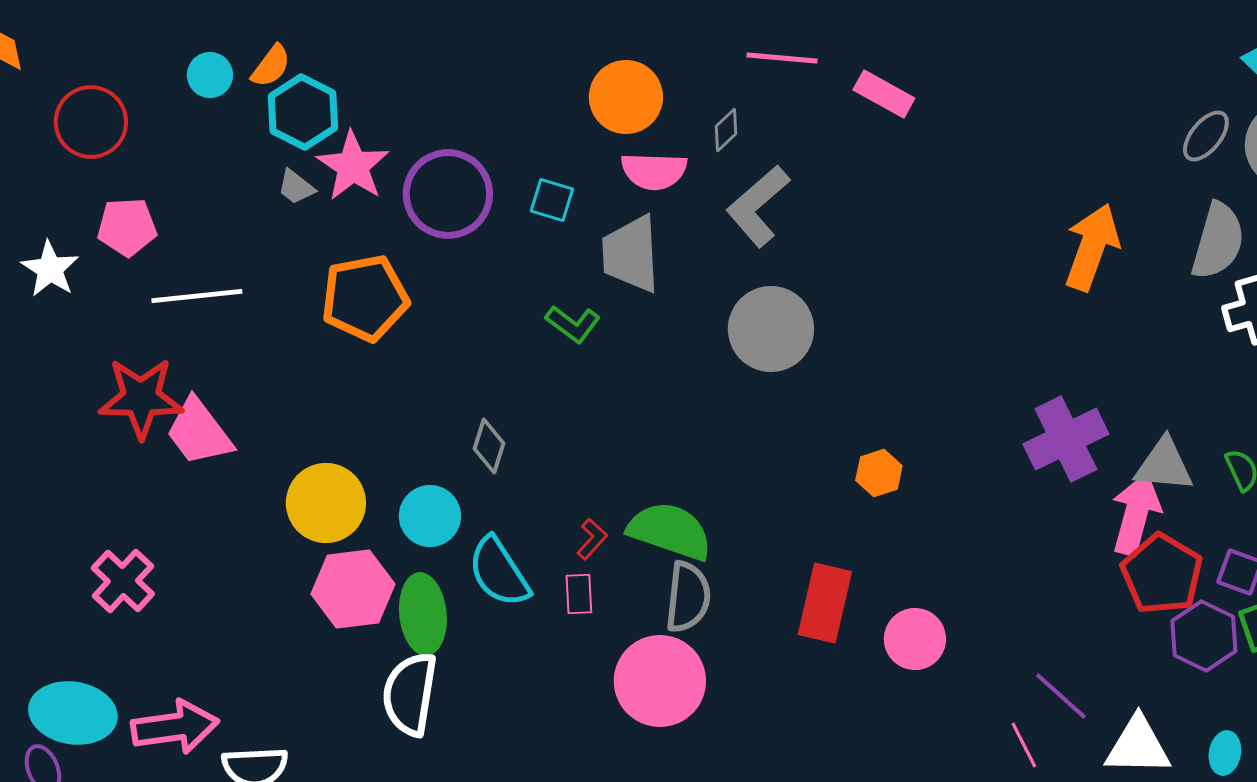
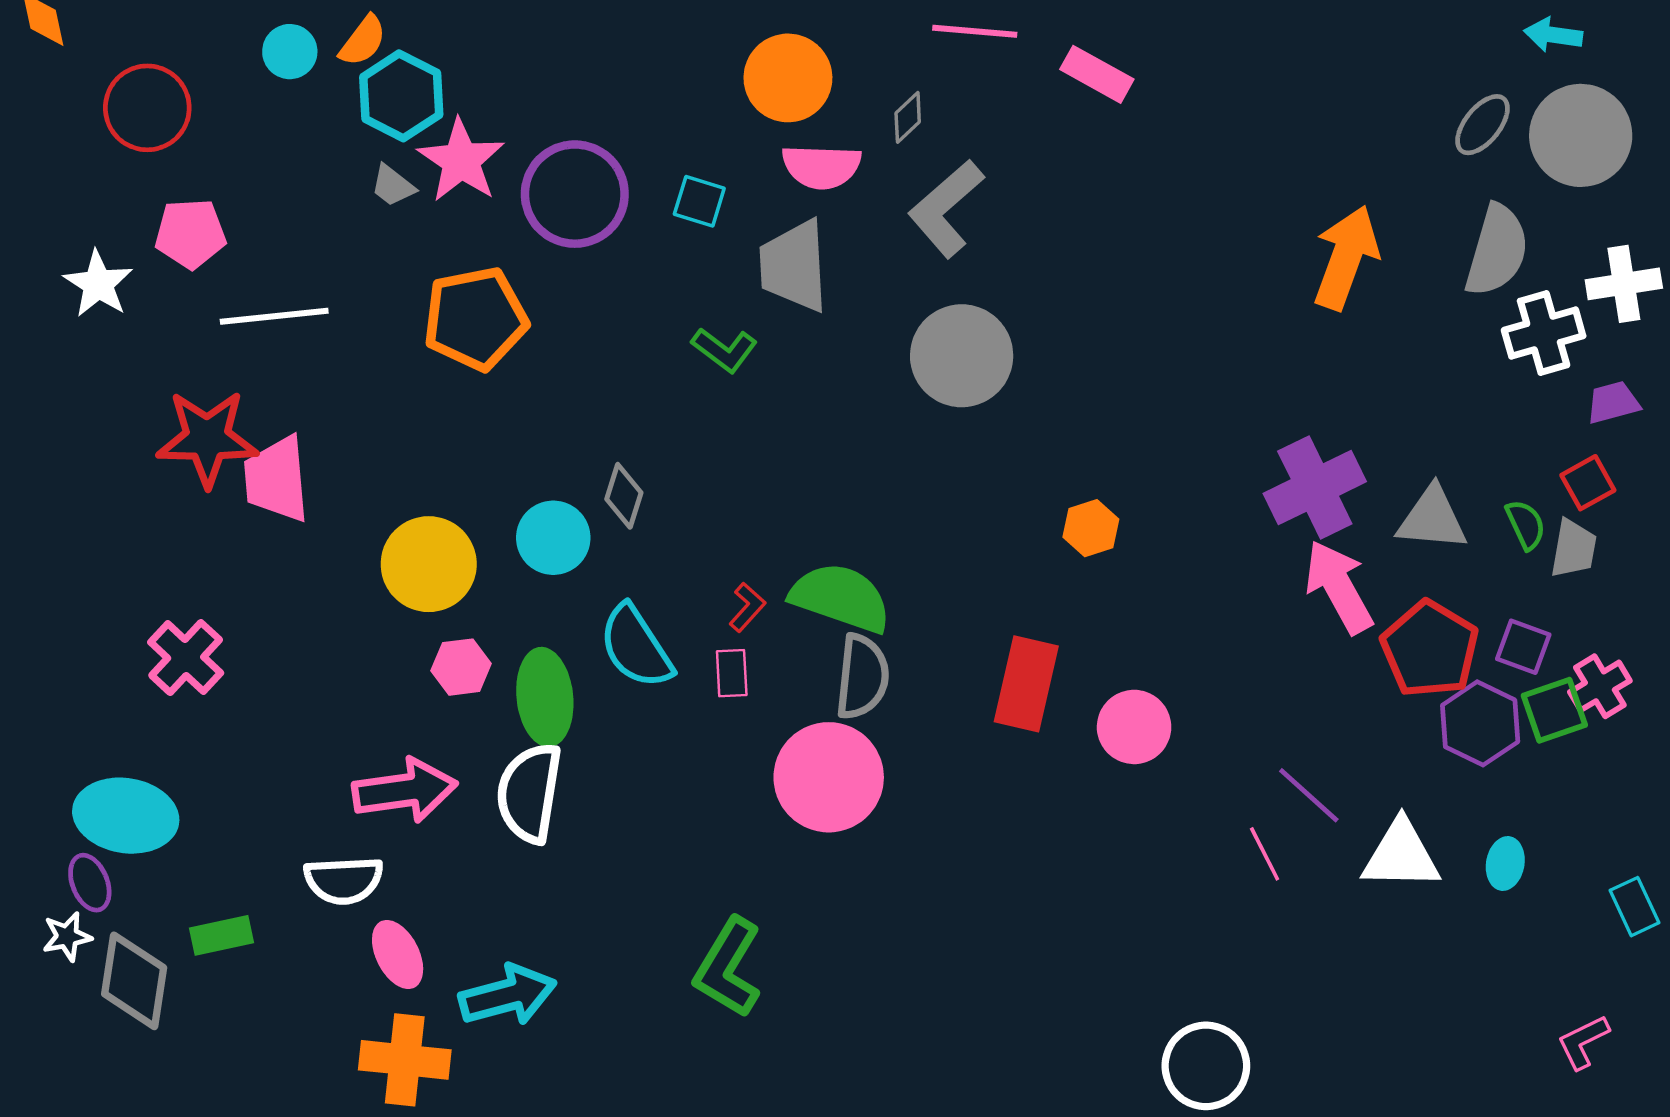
pink trapezoid: (199, 432) -> (277, 479), turned 32
pink arrow: (1136, 514) -> (1339, 587), moved, turned -44
cyan circle: (430, 516) -> (553, 538), moved
pink hexagon: (353, 589) -> (461, 667), size x0.6
pink arrow: (175, 727) -> (405, 790), moved

